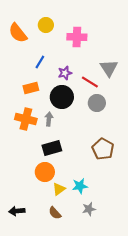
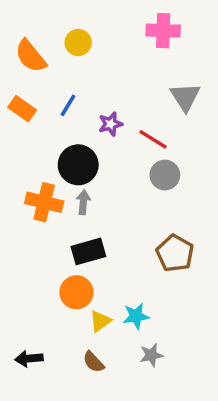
pink cross: (77, 37) -> (163, 31), moved
gray triangle: (109, 68) -> (185, 97), moved
orange rectangle: (31, 88) -> (22, 109), moved, turned 49
black circle: (62, 97) -> (78, 165), moved

